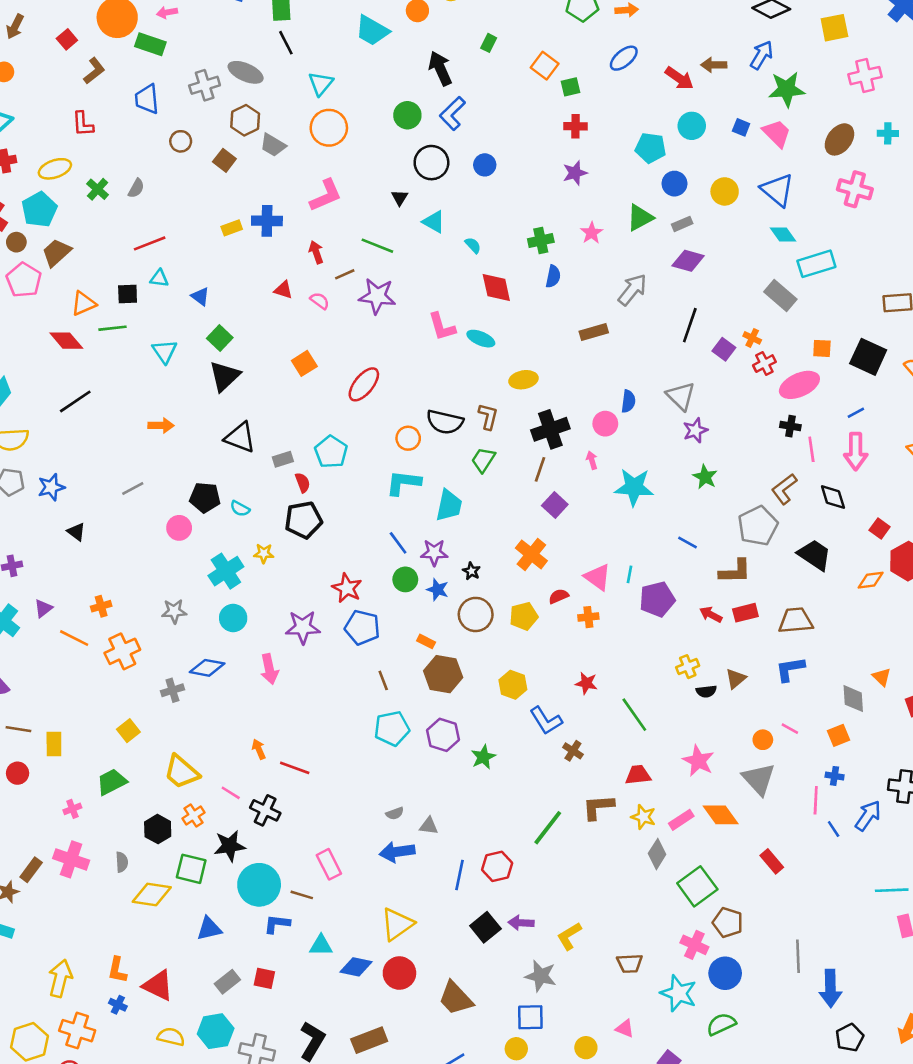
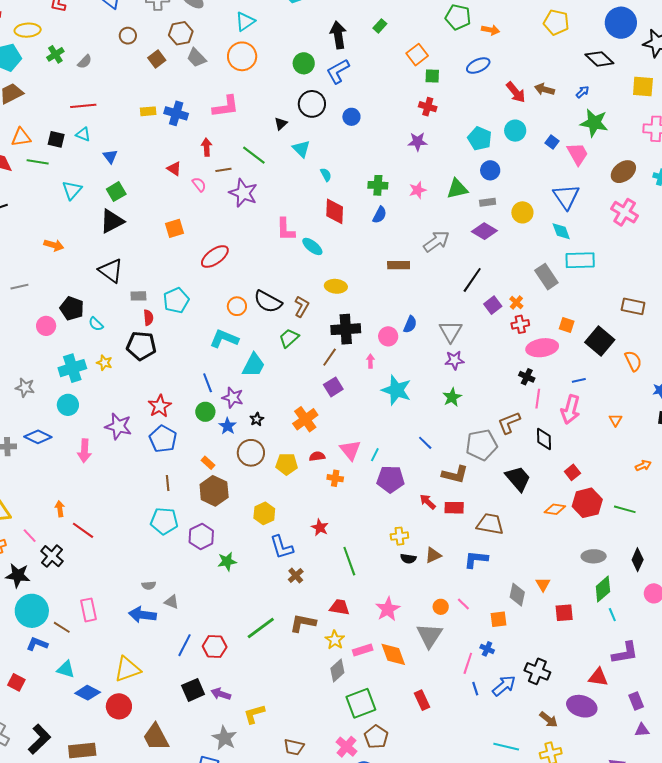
blue arrow: (762, 55) -> (582, 92), size x0.6
yellow circle: (725, 191) -> (522, 212), moved

